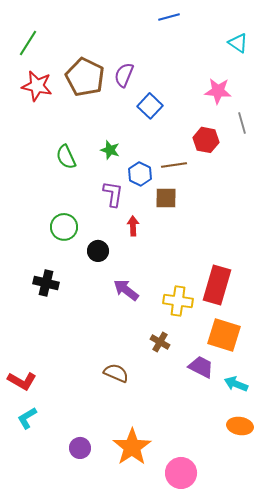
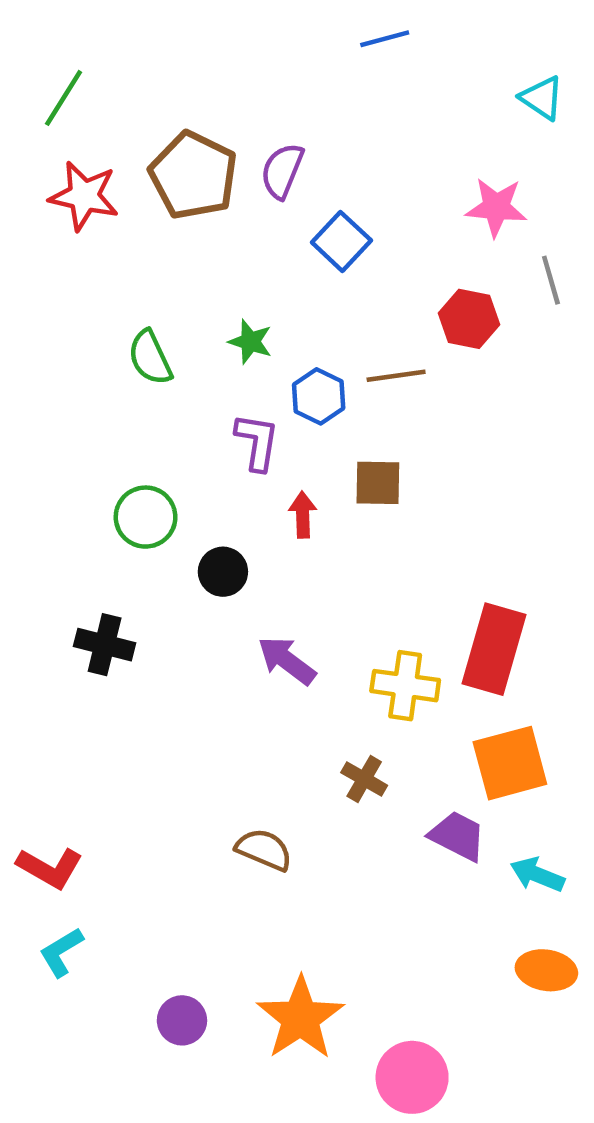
brown square: (166, 198) -> (378, 483), moved
orange square: (224, 335) -> (510, 763), turned -32

